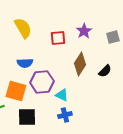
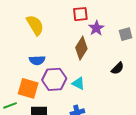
red square: (58, 38) -> (80, 14), moved
brown diamond: (80, 64) -> (81, 48), moved
cyan triangle: (62, 95) -> (78, 83), moved

